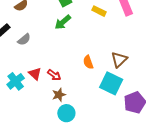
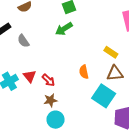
yellow rectangle: (99, 11) -> (111, 52), moved
gray semicircle: (24, 39) -> (23, 41), turned 88
brown triangle: (119, 60) -> (115, 73), turned 30

